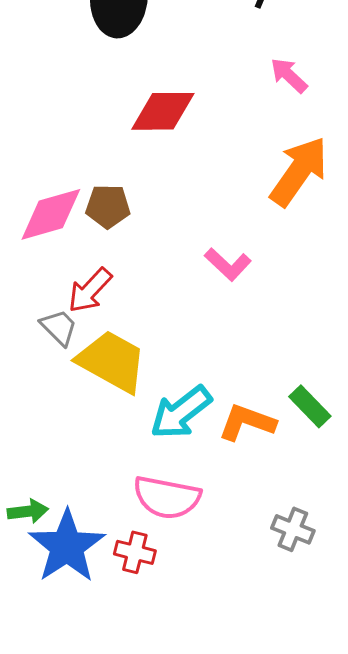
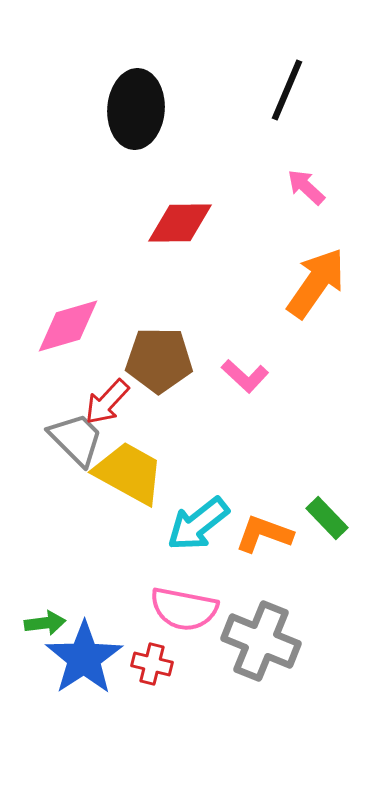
brown pentagon: (108, 206) -> (159, 360), moved, size x1.5
gray trapezoid: (59, 327) -> (76, 439), size x1.5
gray cross: (293, 529) -> (261, 641), moved, size x1.8

